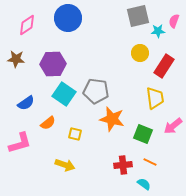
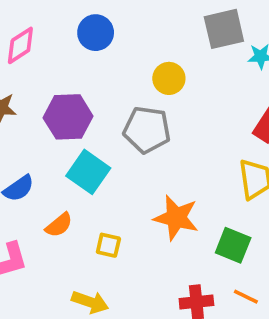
blue circle: (68, 18) -> (96, 33), size x0.7
yellow circle: (140, 53) -> (169, 78), moved
gray pentagon: (96, 91) -> (147, 130), moved

